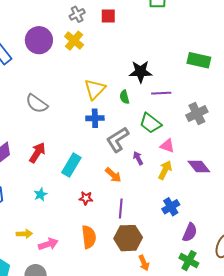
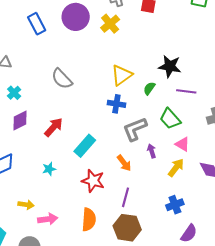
green semicircle: (124, 97) -> (149, 88), turned 40
red star: (86, 198) -> (93, 181), size x1.6

